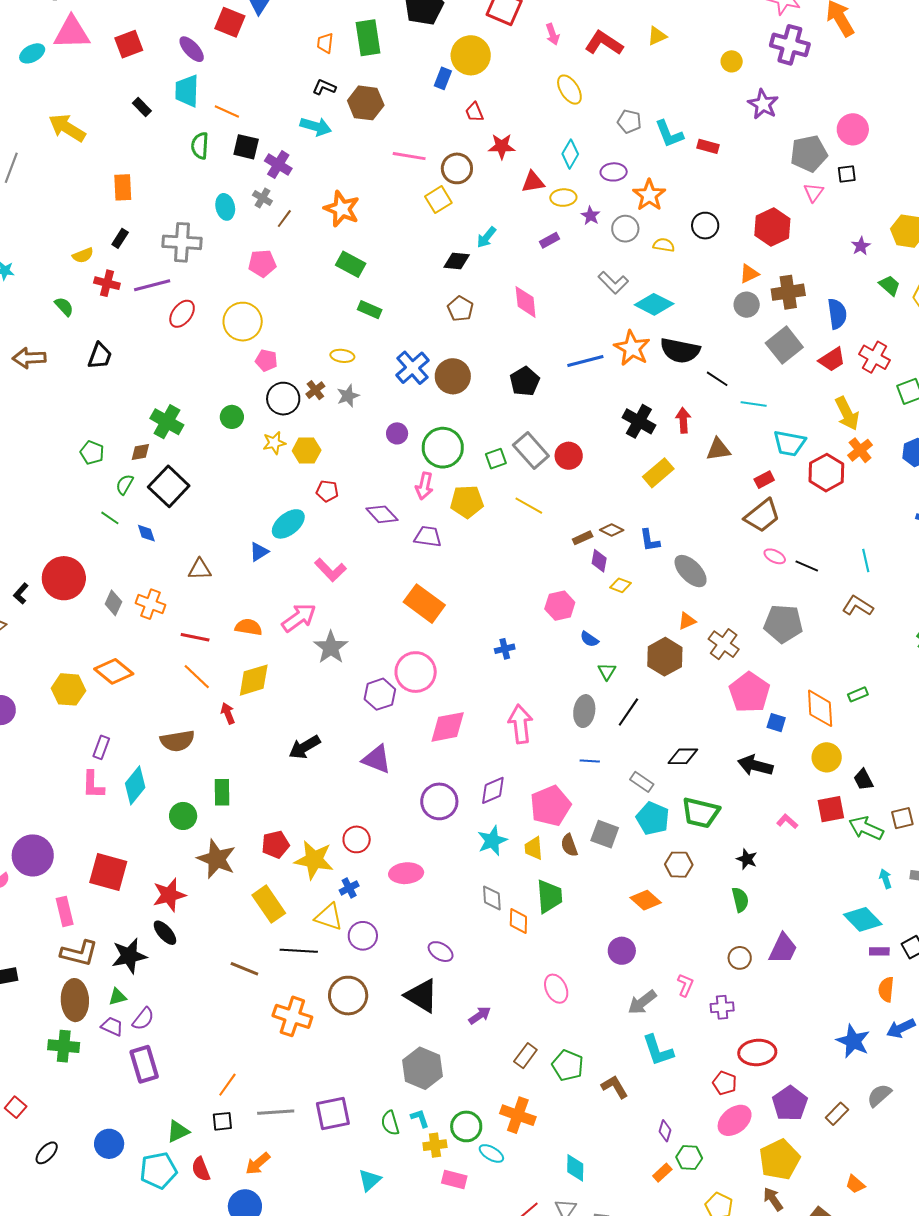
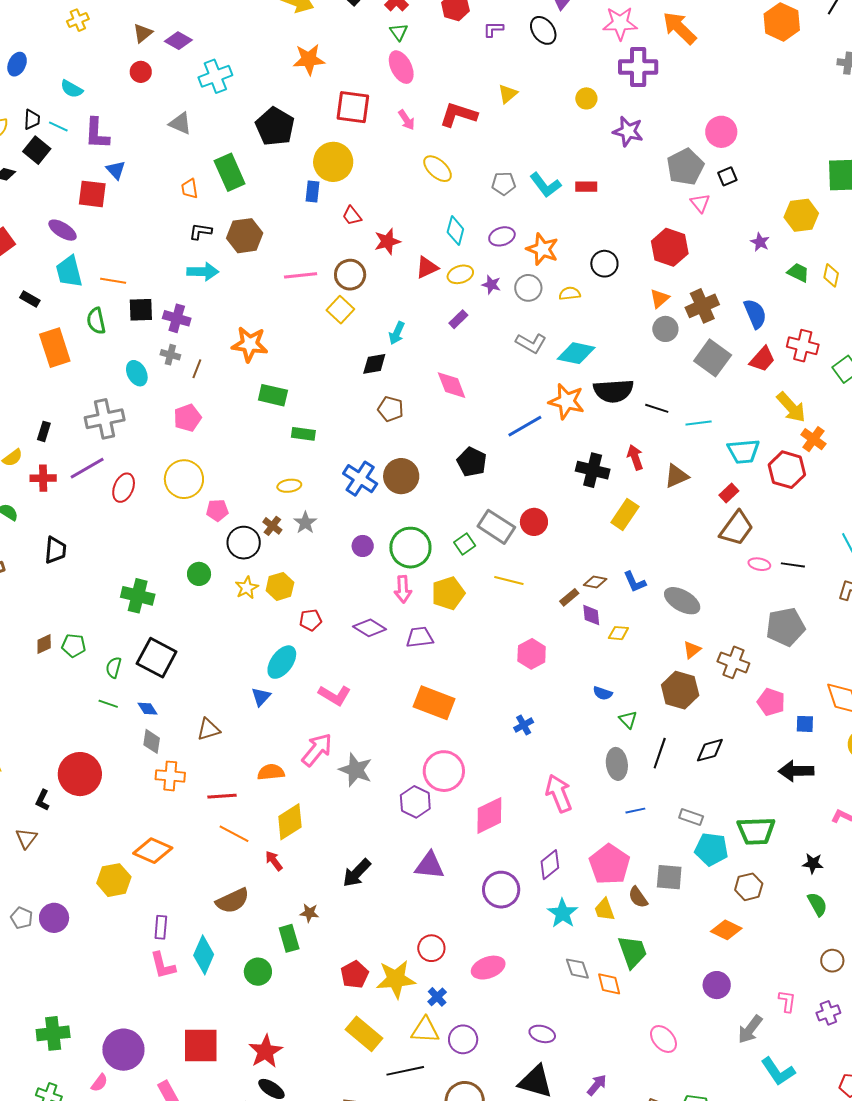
orange rectangle: (123, 187) -> (55, 348), moved, size x1.4
brown diamond: (140, 452) -> (44, 644), moved
gray diamond: (113, 603) -> (152, 741), moved
pink hexagon: (560, 606) -> (532, 654), moved
pink pentagon: (749, 692) -> (771, 702), size x0.7
black diamond: (683, 756) -> (710, 750), moved
brown star: (216, 859) -> (309, 913), moved, size x0.5

